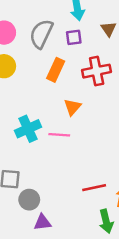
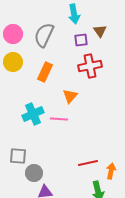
purple square: (74, 37) -> (81, 40), moved
orange rectangle: (56, 70) -> (45, 72), moved

